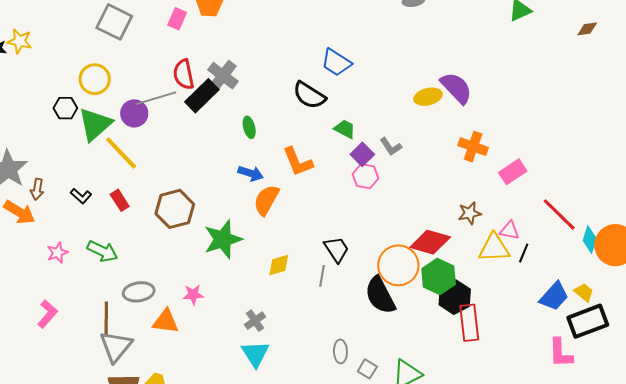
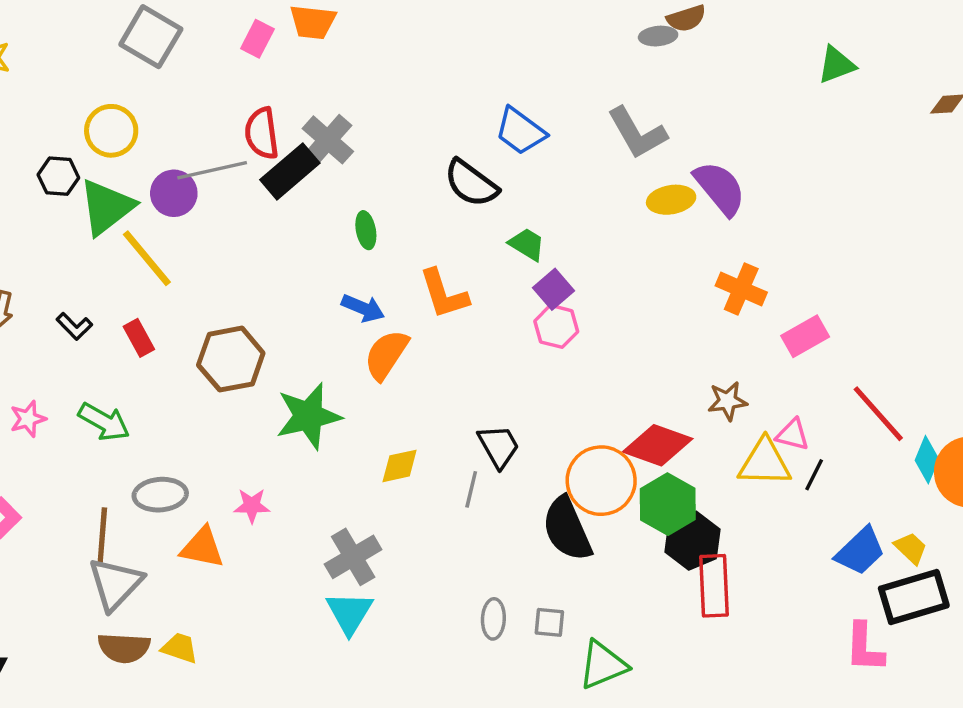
gray L-shape: (391, 147) -> (637, 133), moved, size x1.6
gray cross: (255, 321) -> (353, 557), size x1.5
gray square: (367, 369) -> (549, 622), moved, turned -30

